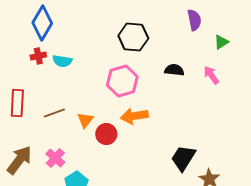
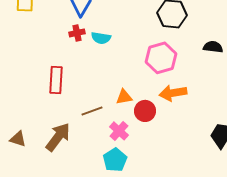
brown line: (54, 113) -> (92, 111), moved
orange triangle: (85, 120) -> (124, 97), turned 42
pink cross: (55, 158) -> (119, 131), moved

